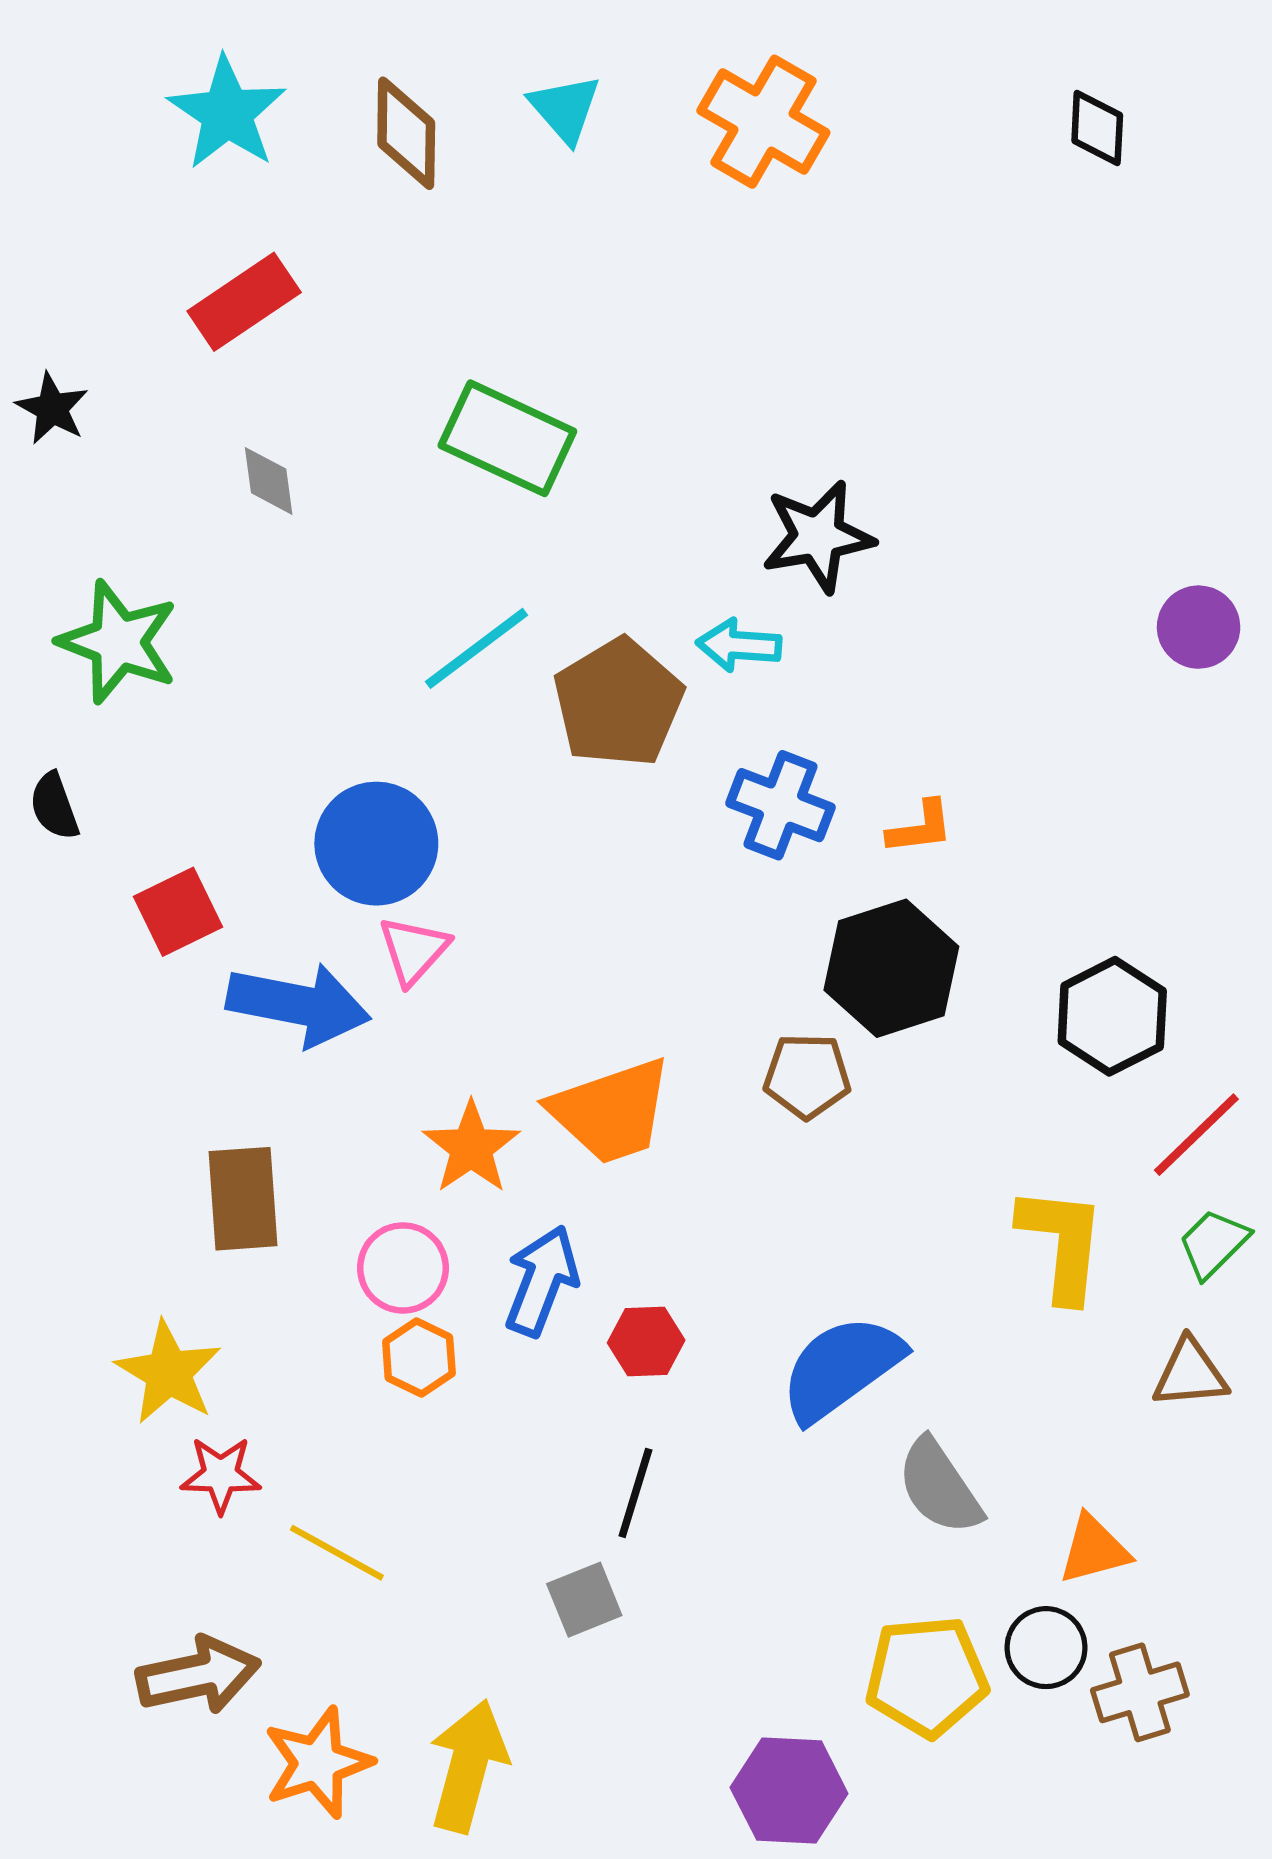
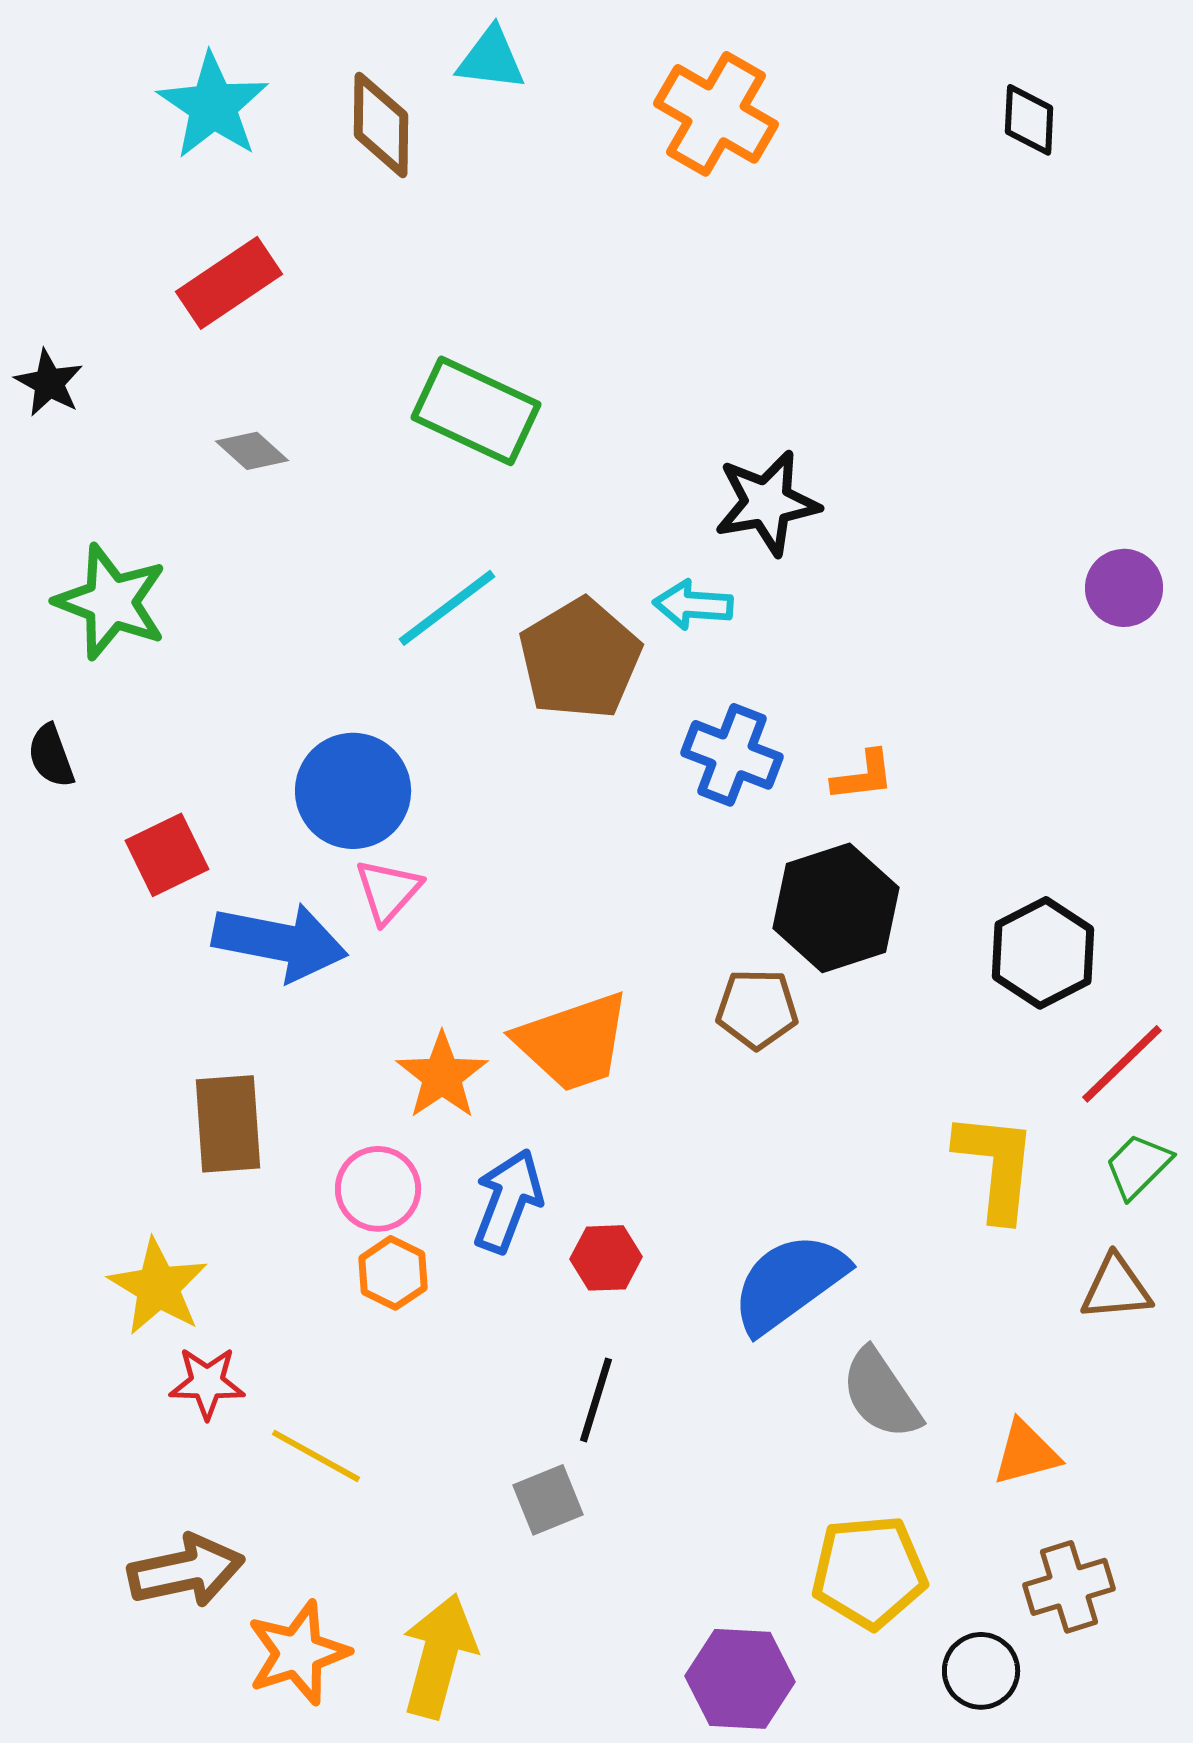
cyan triangle: (565, 109) -> (491, 59), moved, turned -42
gray diamond: (269, 481) -> (252, 451), turned -40
black circle: (1046, 1648) -> (981, 1671), moved

